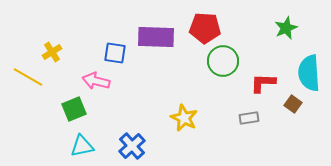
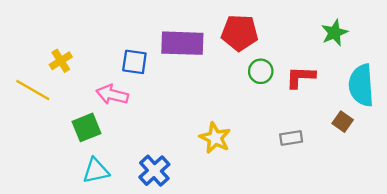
green circle: (223, 61) -> (261, 71), size x0.7
red L-shape: (263, 83) -> (300, 77), moved

